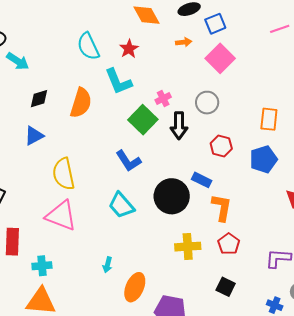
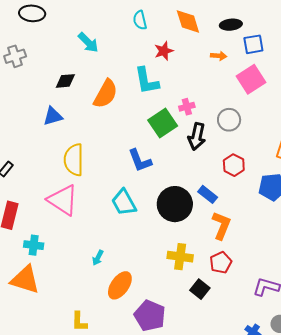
cyan semicircle: (88, 46) -> (140, 20), moved, size x0.7
cyan arrow: (18, 61) -> (88, 42), moved
black square: (226, 287) -> (200, 289), moved

